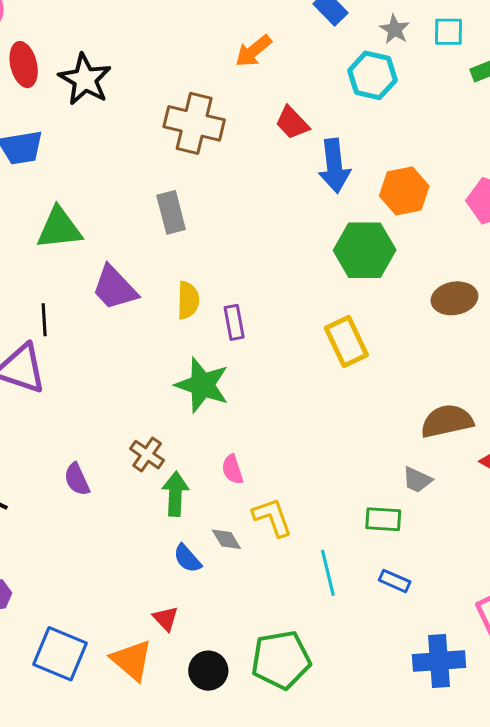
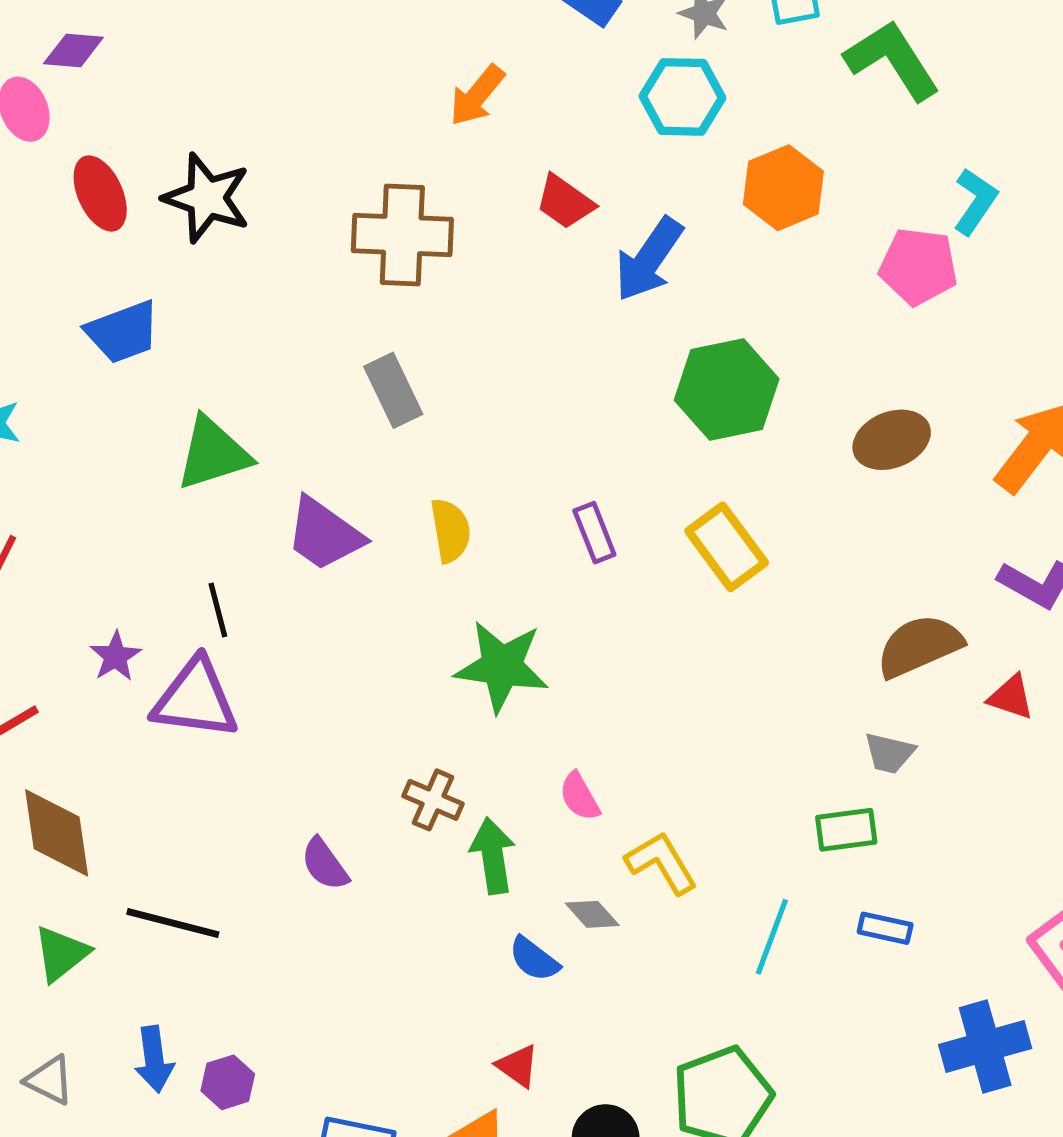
blue arrow: (334, 166) -> (649, 259), turned 52
orange hexagon: (404, 191) -> (783, 188), moved
purple rectangle: (234, 322) -> (594, 533), moved
cyan line: (328, 573) -> (772, 937), turned 45

